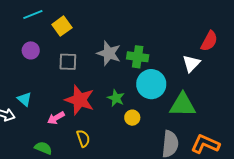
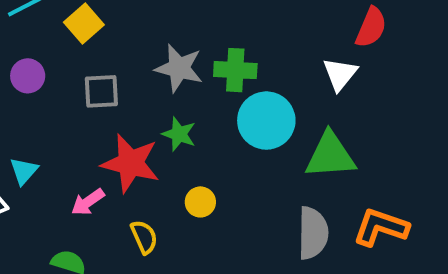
green star: (116, 98) -> (179, 134), moved
cyan triangle: (24, 99) -> (24, 171), turned 35
yellow circle: (132, 118) -> (200, 202), moved

